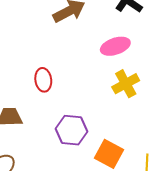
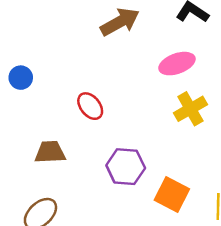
red ellipse: (43, 80) -> (90, 106), turned -30

